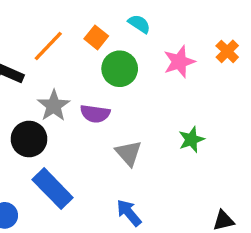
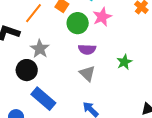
pink star: (179, 62) -> (102, 17), moved
purple semicircle: (95, 114) -> (87, 49), moved

